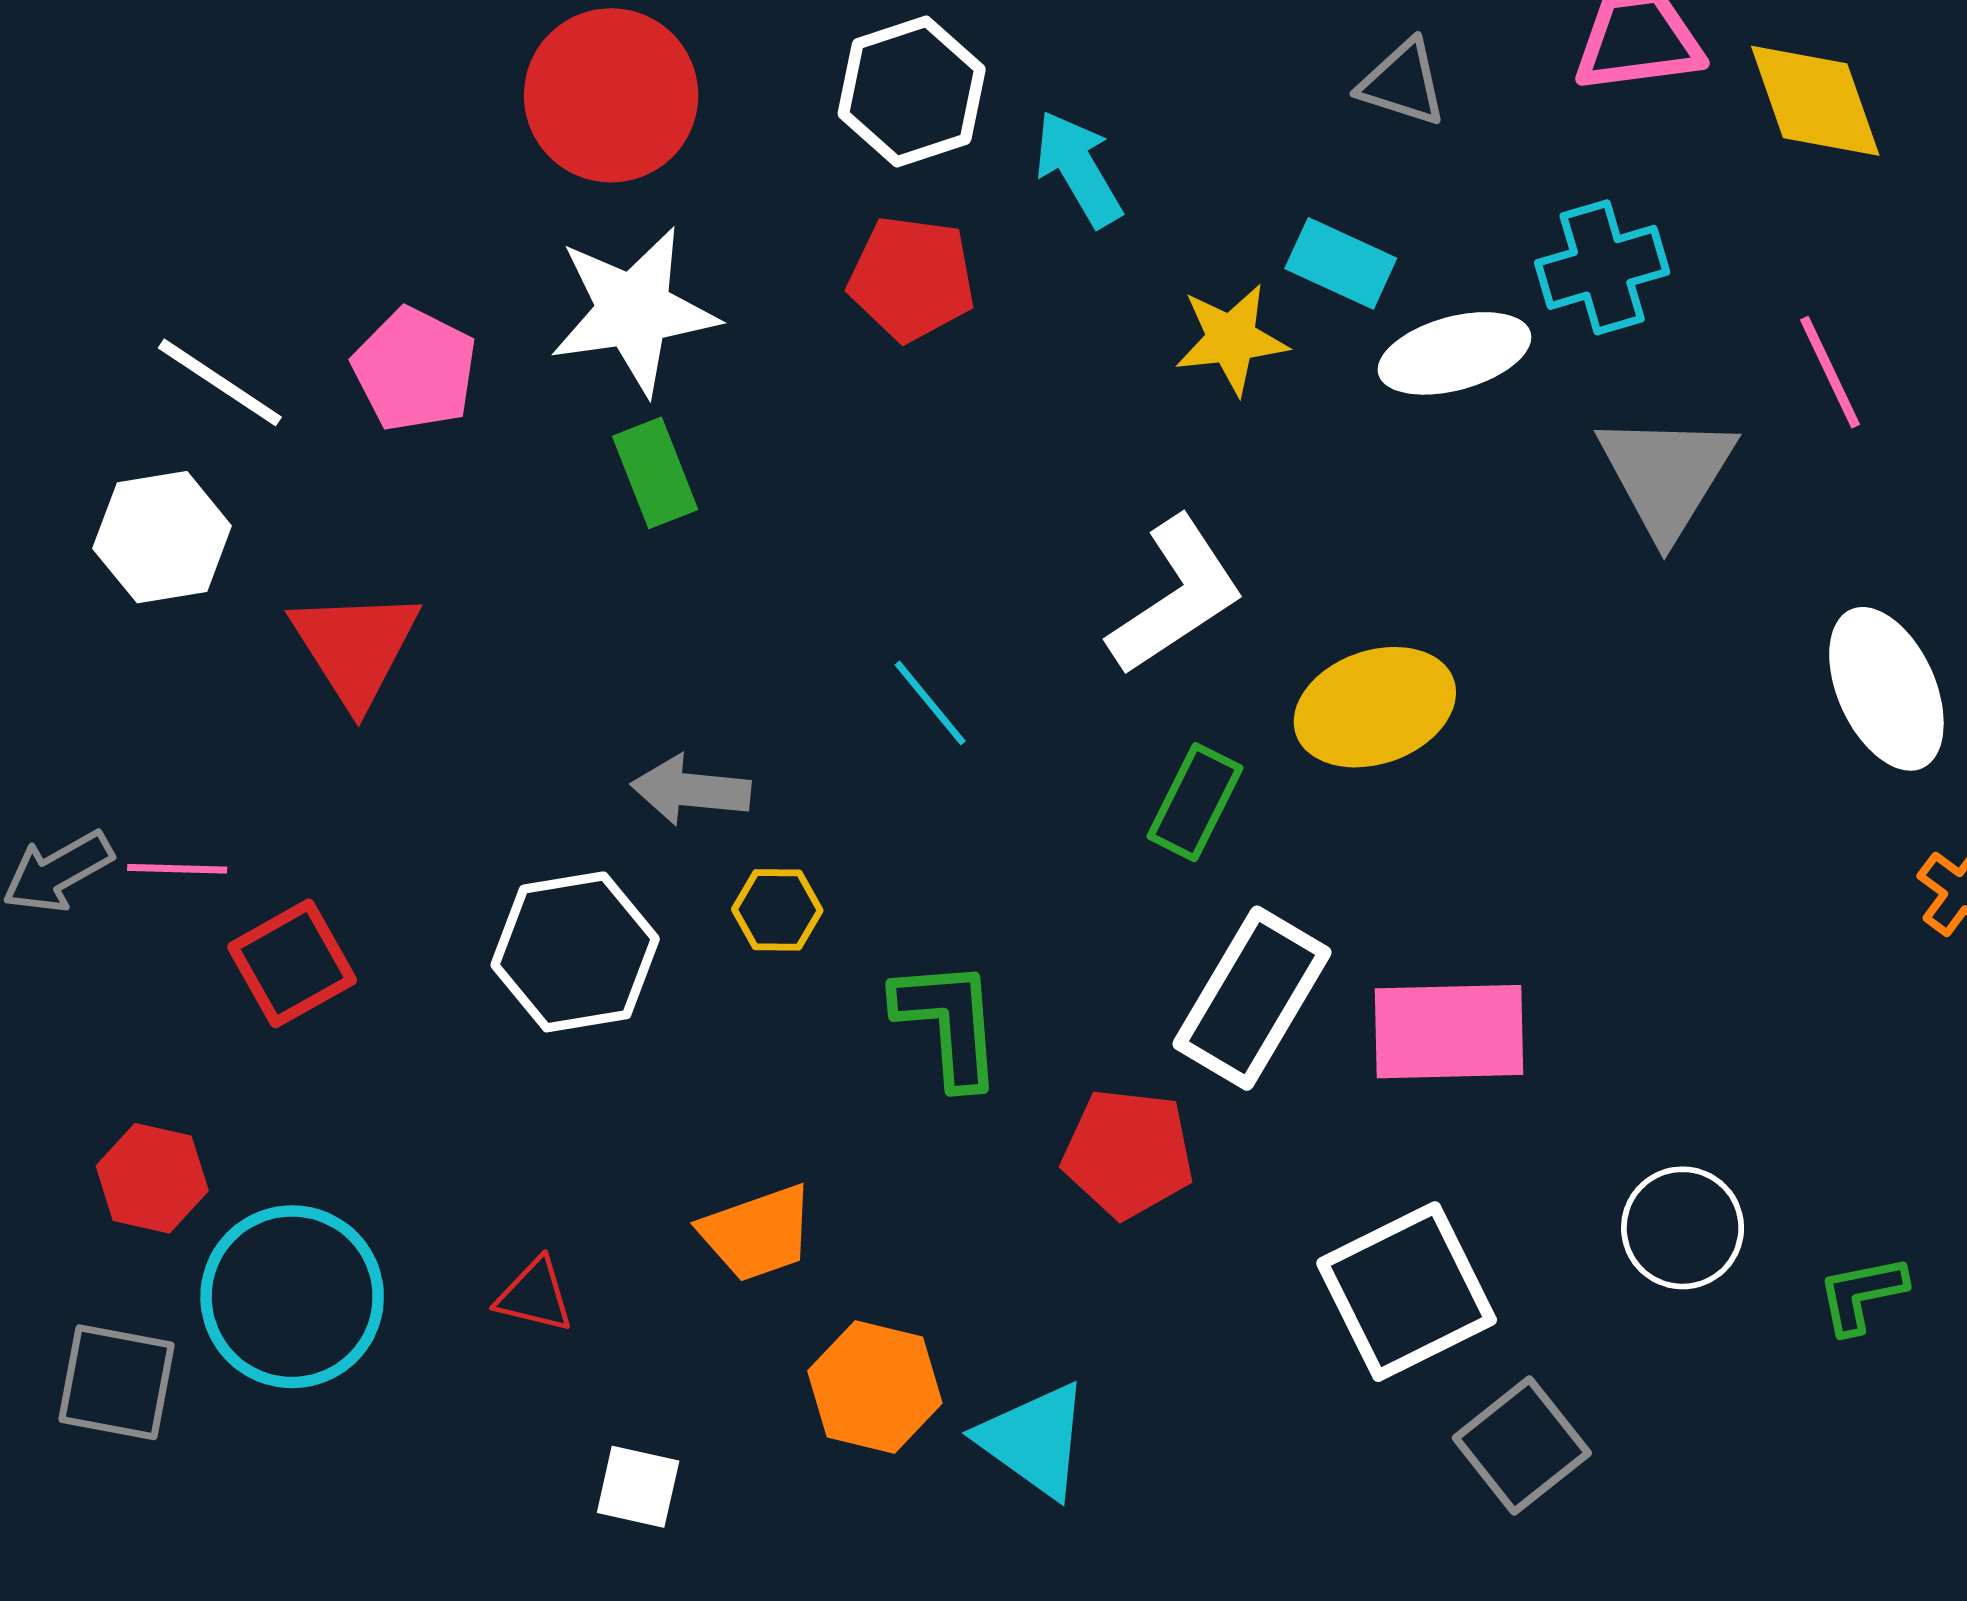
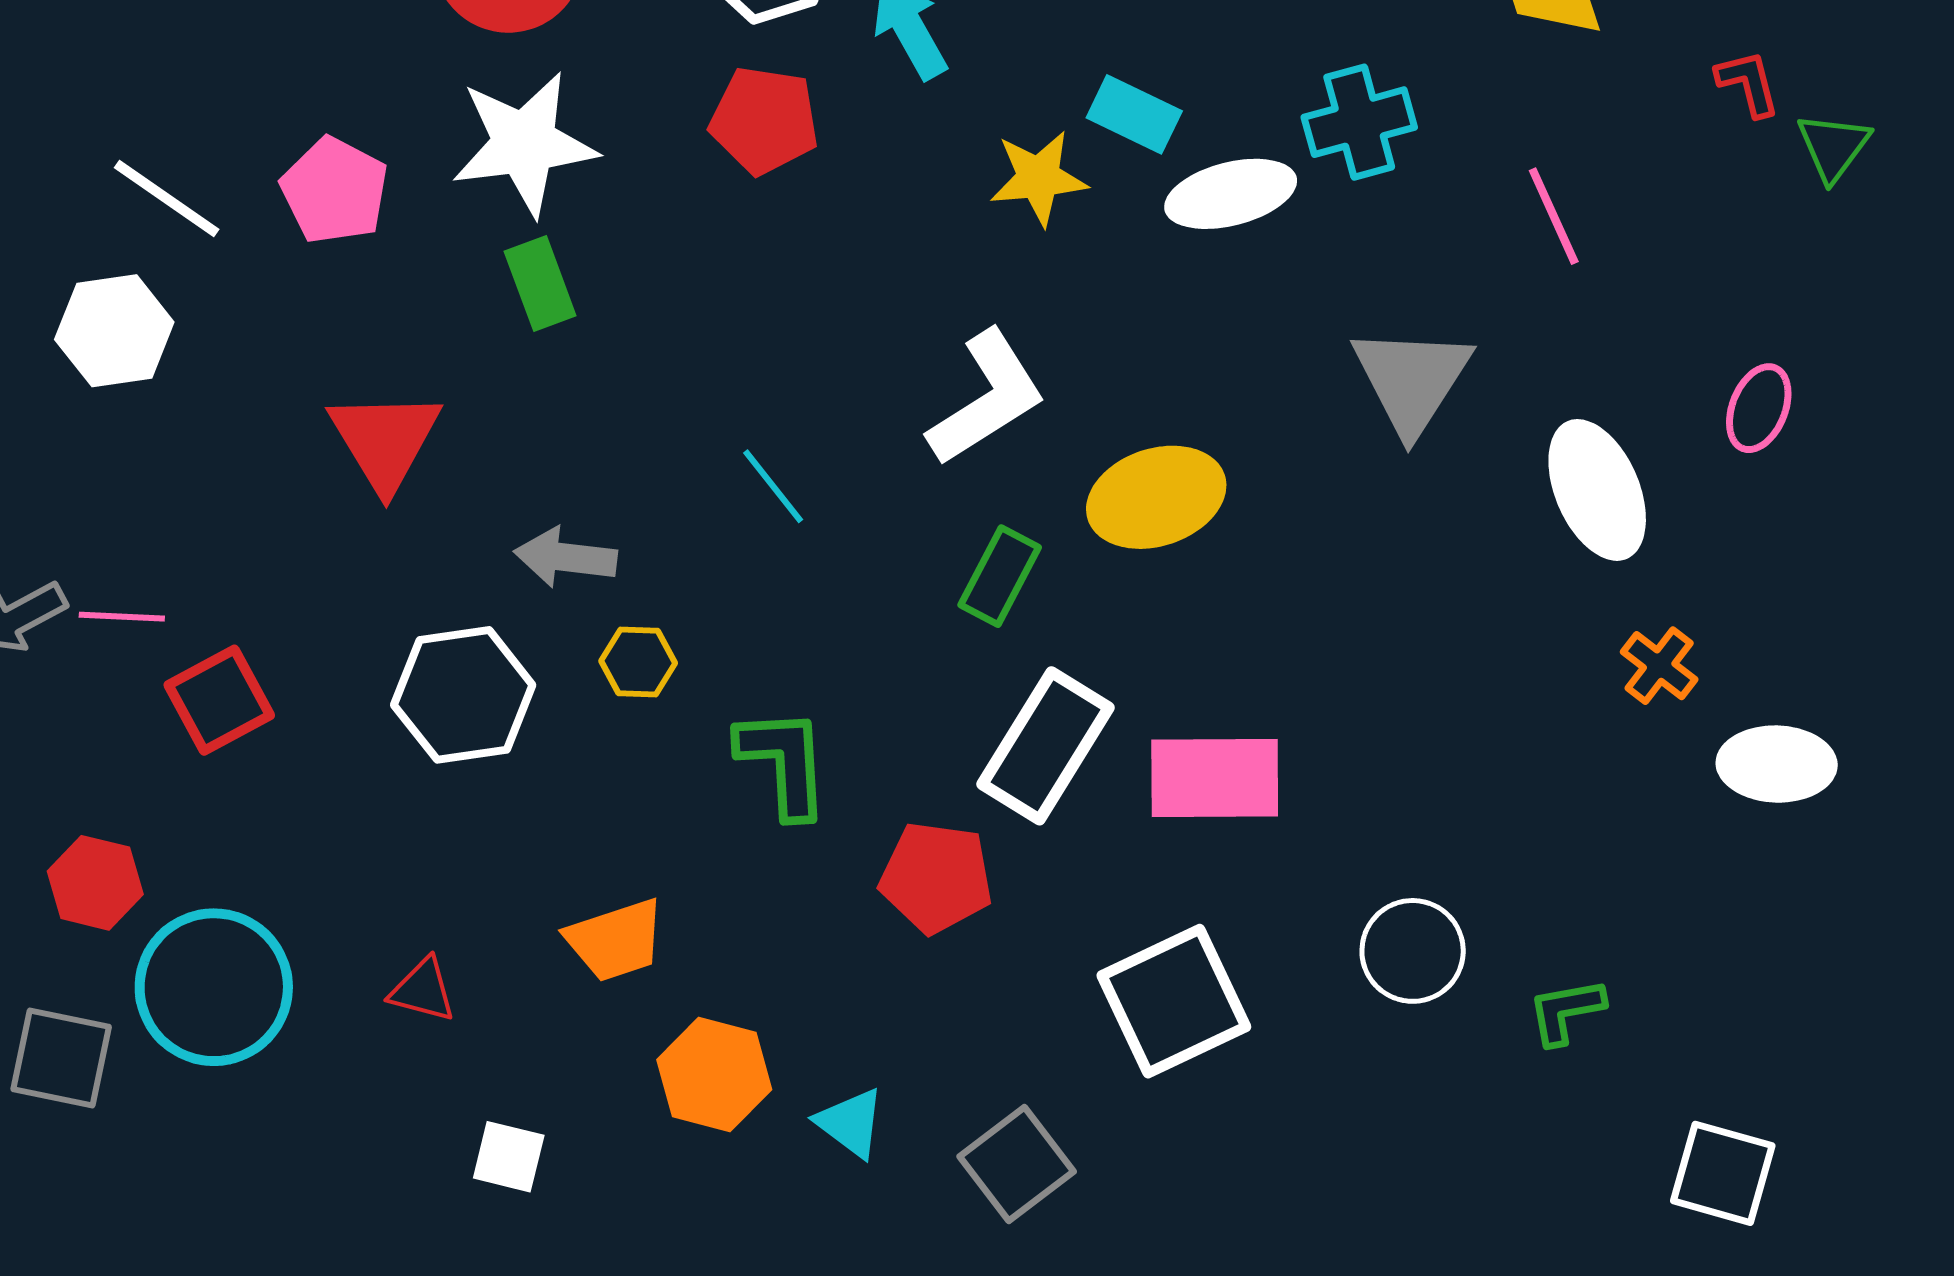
gray triangle: (1666, 475) -> (1412, 380), moved
red triangle: (355, 647) -> (385, 440), moved
cyan triangle: (1034, 1440) -> (850, 1123), size x0.7
gray square: (1522, 1445) -> (1017, 1164), moved

